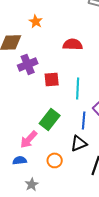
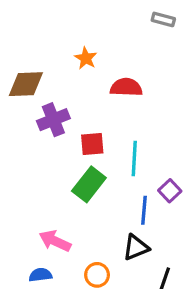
orange star: (36, 21) -> (86, 58), moved
green rectangle: (50, 119) -> (89, 184), moved
pink arrow: (29, 139) -> (55, 241), turned 72

